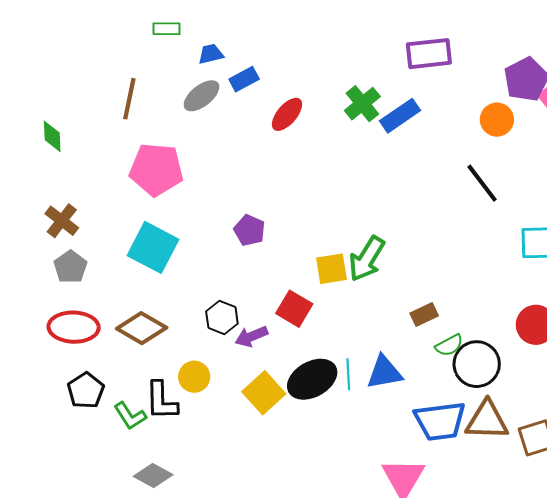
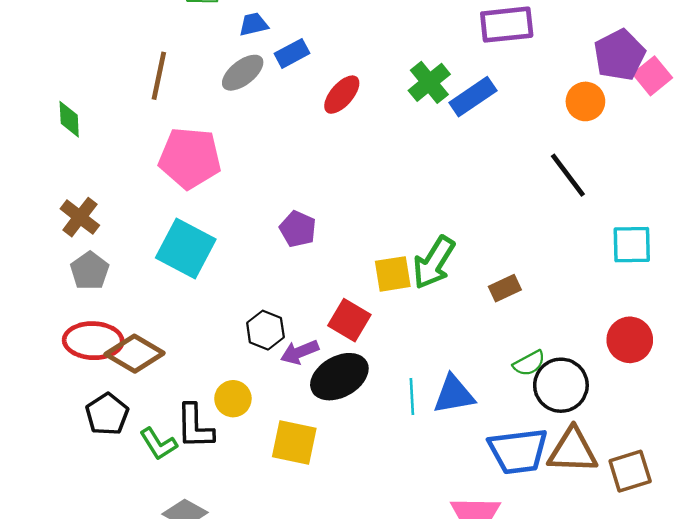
brown rectangle: (424, 314) -> (505, 288), moved
brown diamond: (142, 328) -> (135, 354), moved
black ellipse: (312, 379) -> (339, 377), moved
yellow square: (264, 393) -> (294, 443), moved, turned -36

